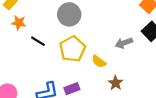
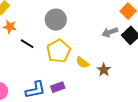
gray arrow: (124, 43) -> (110, 32), moved
brown star: (116, 83) -> (104, 70), moved

